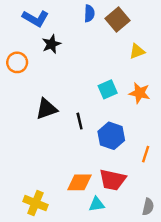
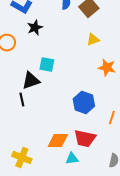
yellow triangle: (137, 51) -> (93, 40), moved
cyan square: (108, 89) -> (47, 65), moved, turned 35
black line: (80, 121) -> (22, 100), moved

